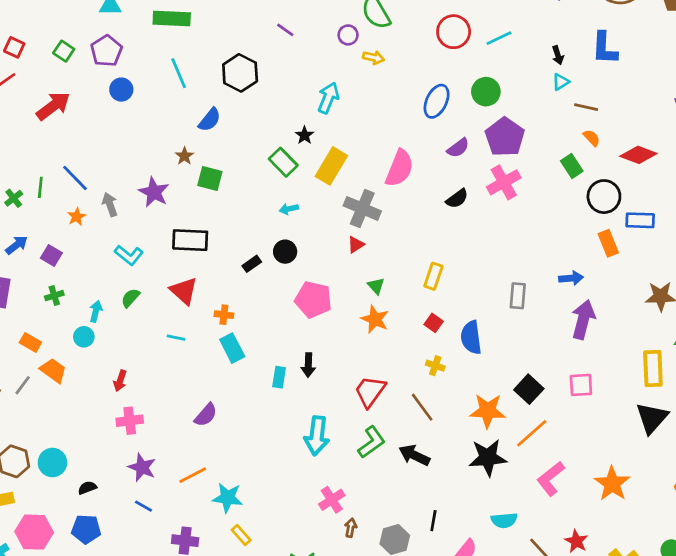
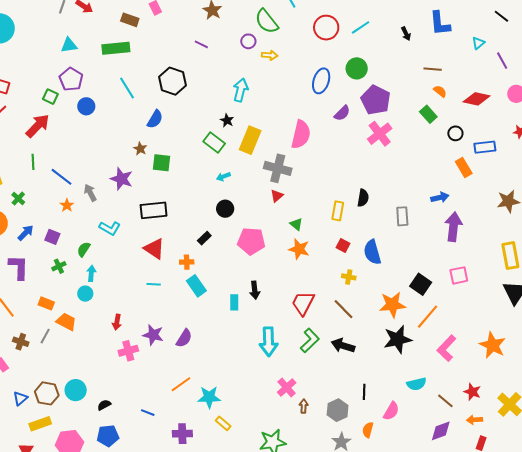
green square: (64, 51) -> (50, 97), moved
cyan triangle: (561, 82) -> (478, 43), moved
green line: (40, 187) -> (33, 162), moved
black circle: (604, 197) -> (455, 133), size x0.6
black semicircle: (457, 199) -> (363, 198), moved, turned -36
black rectangle: (252, 264) -> (204, 238), moved
green semicircle: (130, 298) -> (84, 249), moved
purple star: (142, 467) -> (153, 335), moved

